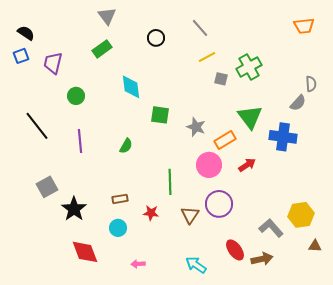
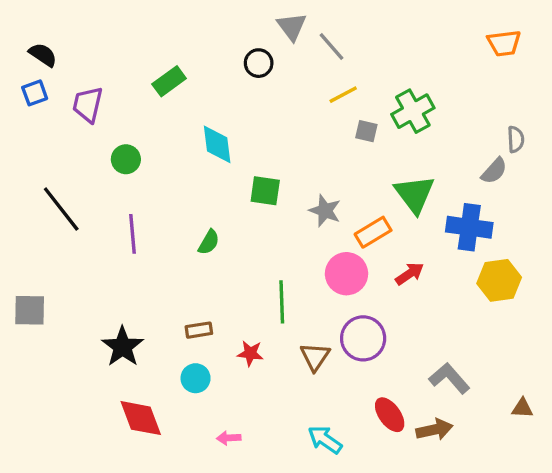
gray triangle: (107, 16) -> (292, 27), moved
gray square: (47, 187) -> (30, 310), moved, turned 30
yellow hexagon: (301, 215) -> (499, 280), moved

